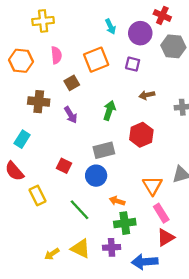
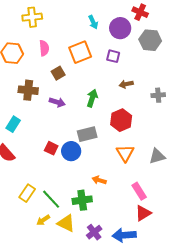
purple arrow: (71, 115) -> (57, 102), turned -42
blue circle: (96, 176) -> (71, 151), moved
orange triangle: (152, 186) -> (125, 153), moved
yellow rectangle: (38, 195) -> (27, 193), moved, turned 60
green line: (80, 210) -> (51, 199), moved
green cross: (125, 223) -> (82, 200), moved
purple cross: (112, 247) -> (94, 232), moved, turned -35
yellow arrow: (52, 254) -> (43, 220), moved

